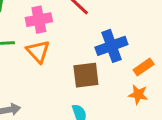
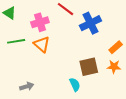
blue cross: (111, 46) -> (90, 23), moved
brown square: (86, 75) -> (89, 67), moved

